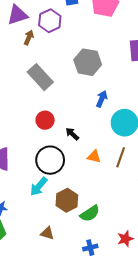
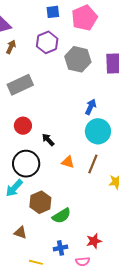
purple hexagon: (50, 21) -> (47, 42), moved
gray hexagon: (88, 62) -> (78, 59), moved
gray rectangle: (40, 77) -> (20, 85), turned -75
blue arrow: (102, 99) -> (91, 107), moved

